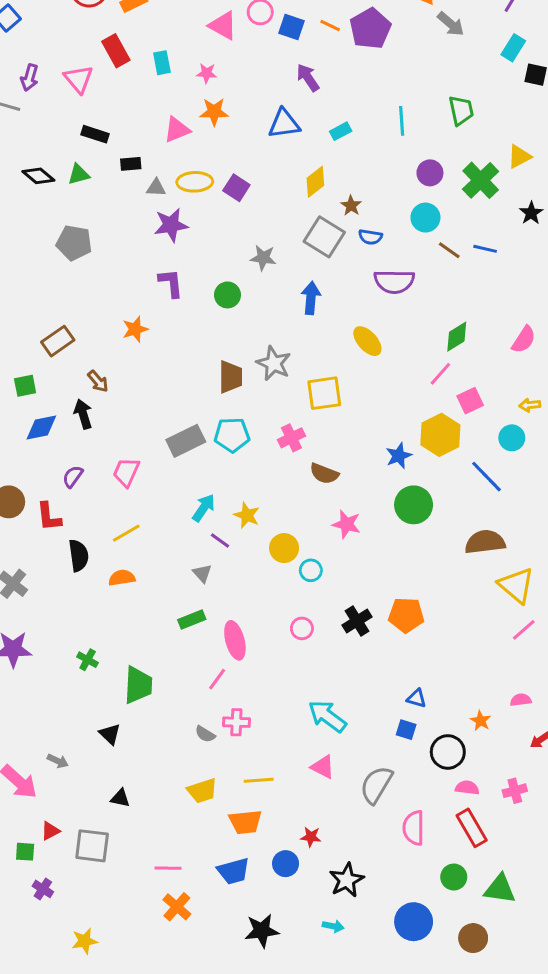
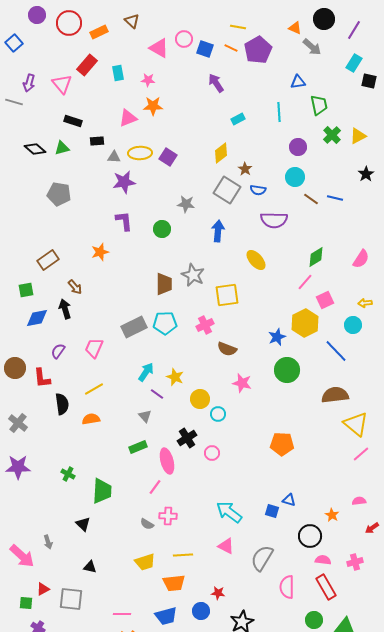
red rectangle: (116, 51) -> (87, 65), turned 70
blue triangle: (284, 124) -> (298, 82), moved, size x0.7
green cross: (481, 180) -> (332, 135), moved, size x0.7
black cross: (357, 621) -> (187, 438), moved
blue square: (406, 730) -> (272, 511), moved
gray arrow: (58, 761) -> (48, 542), turned 48

